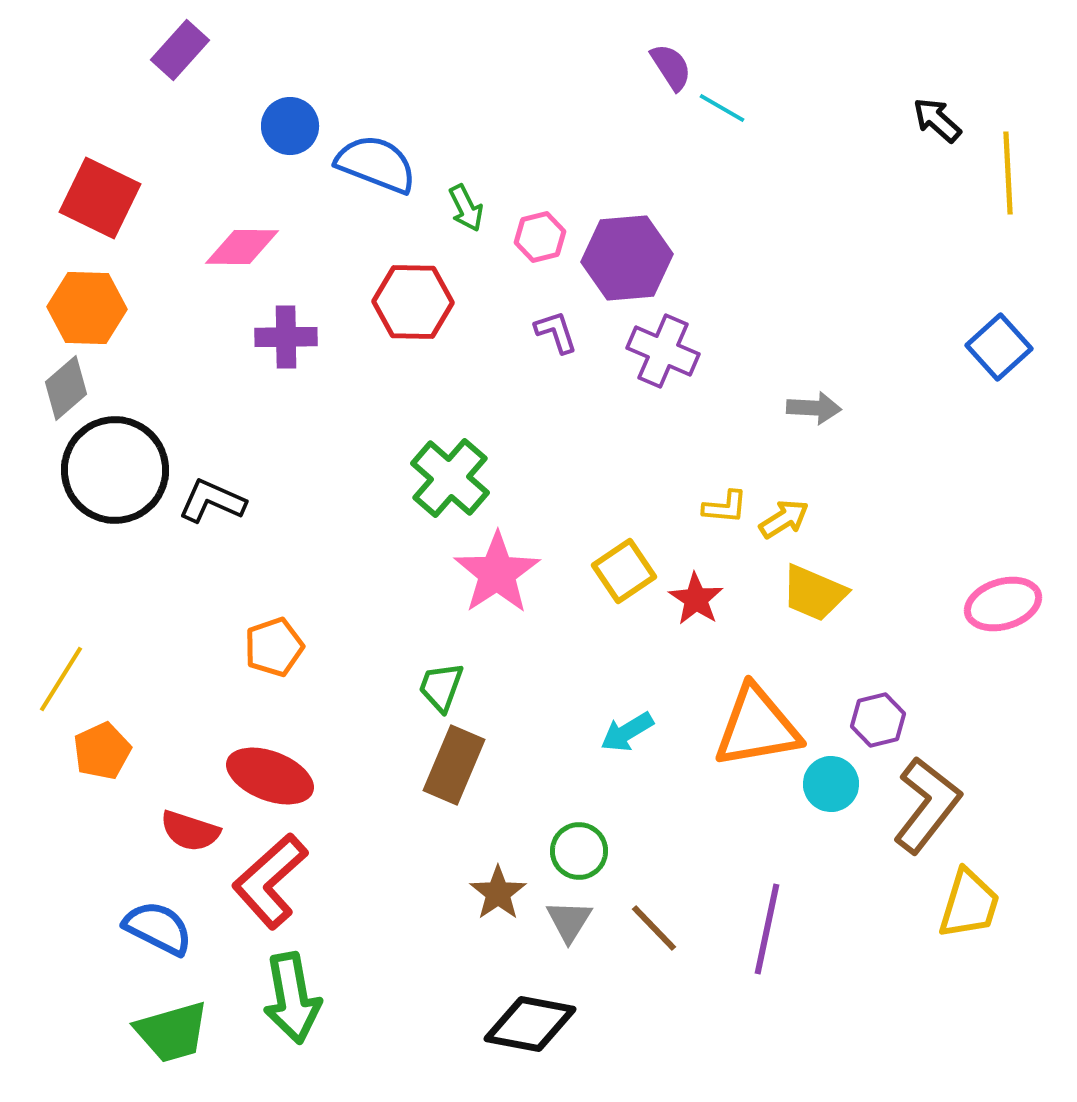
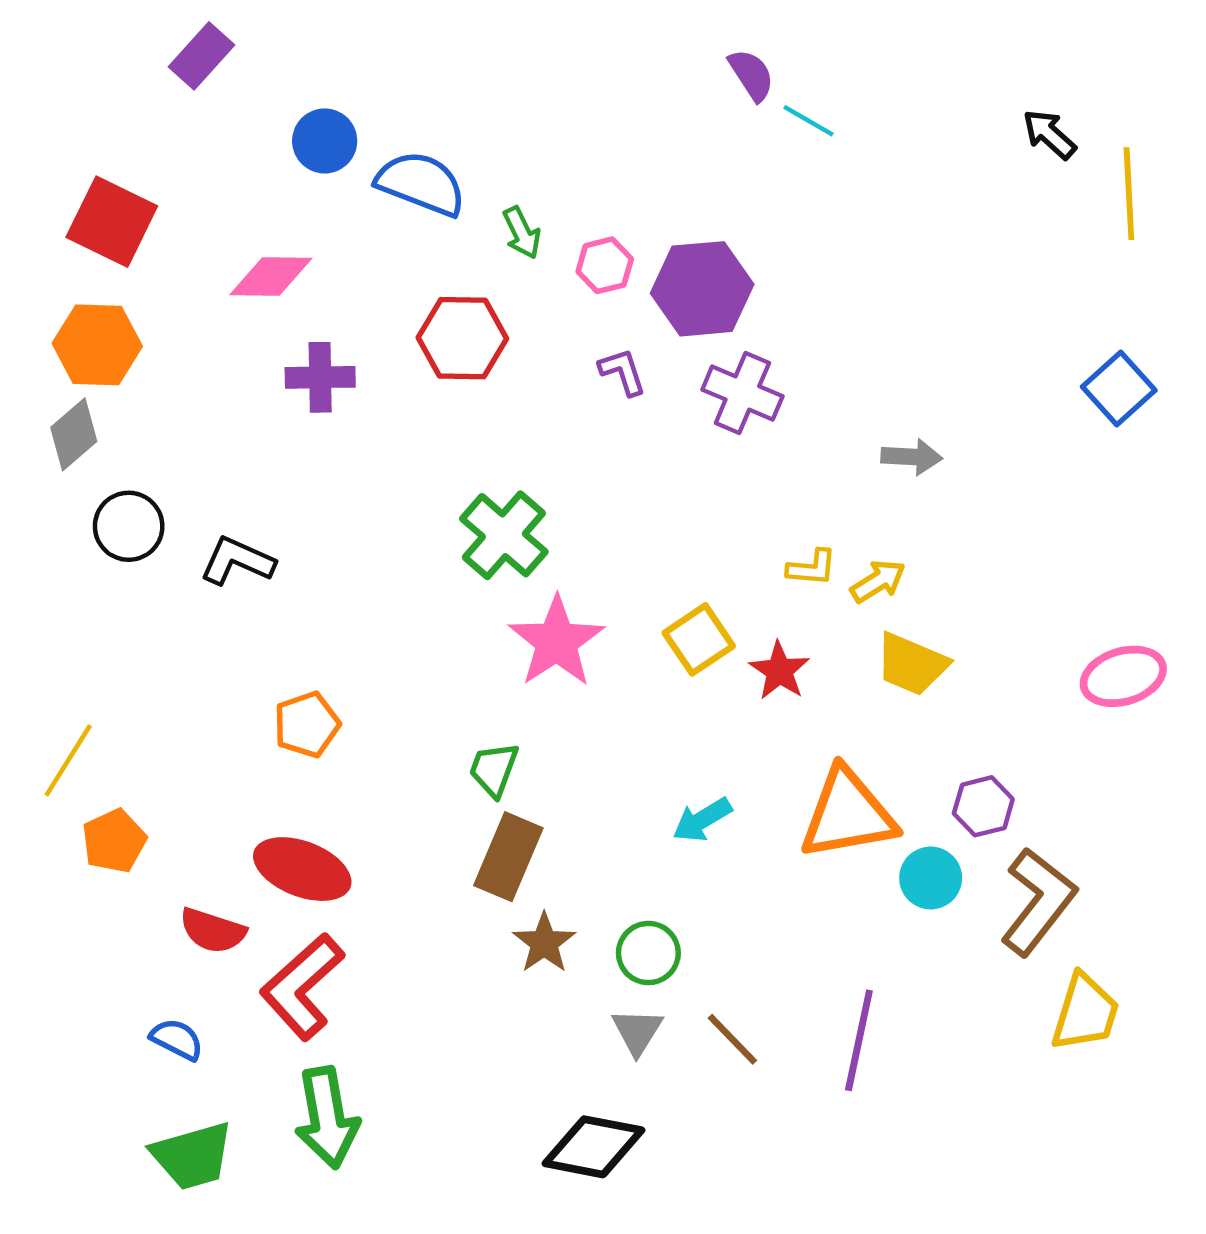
black circle: (115, 470) -> (129, 526), size x0.6
brown star: (498, 893) -> (544, 943), moved
blue semicircle: (158, 928) -> (177, 1039), size x0.7

